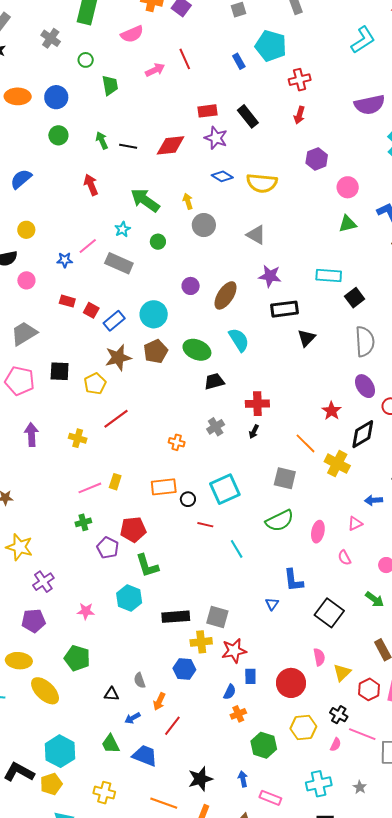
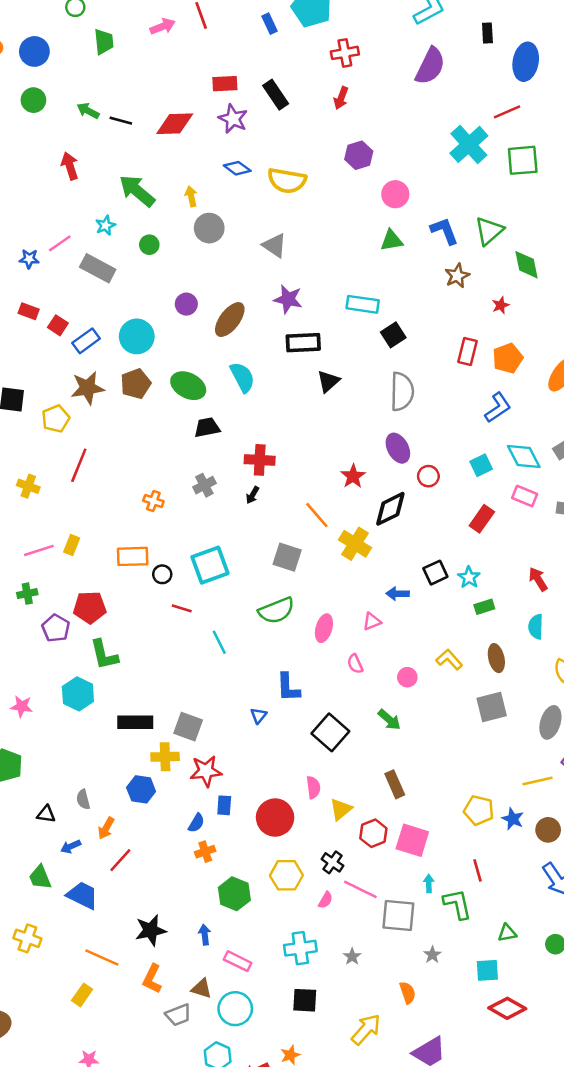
purple semicircle: (370, 105) -> (430, 66), moved, turned -56
green arrow: (102, 140) -> (88, 111), turned -42
red line: (116, 419) -> (79, 465), turned -36

